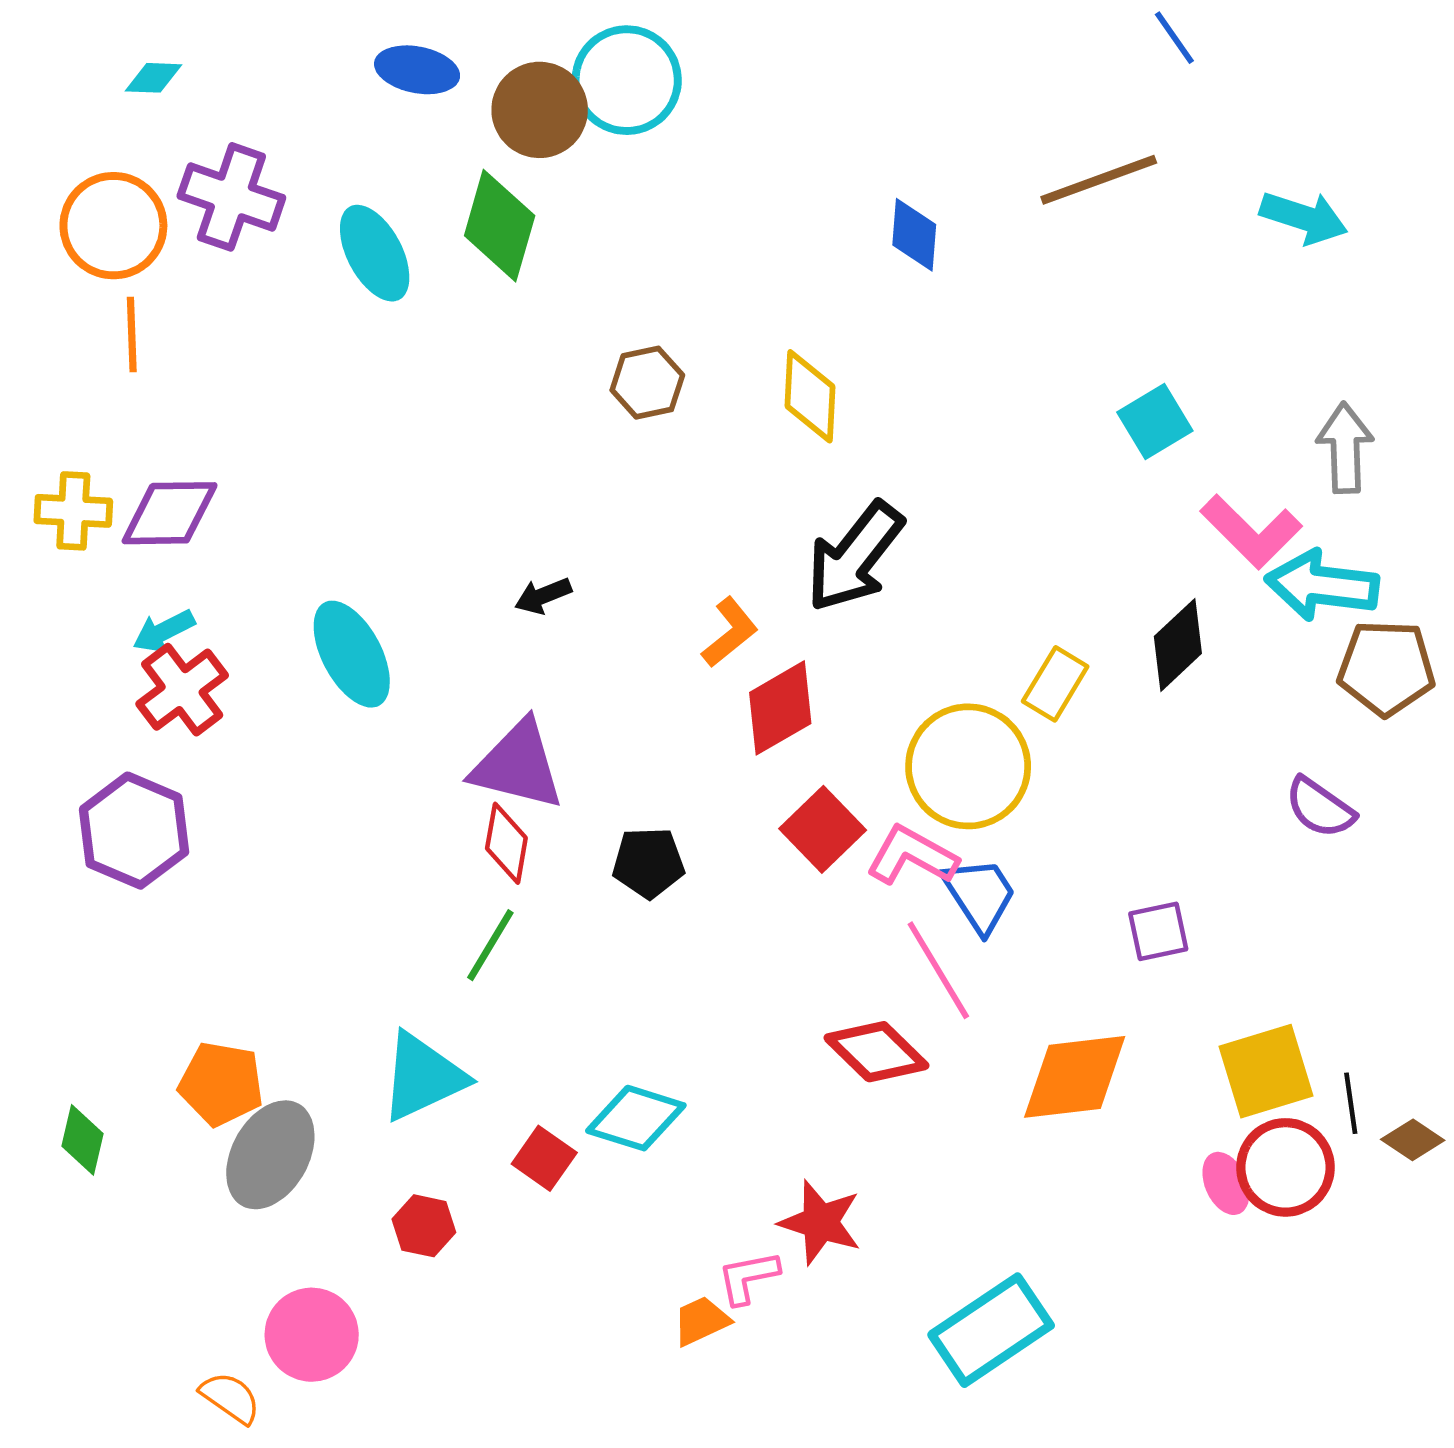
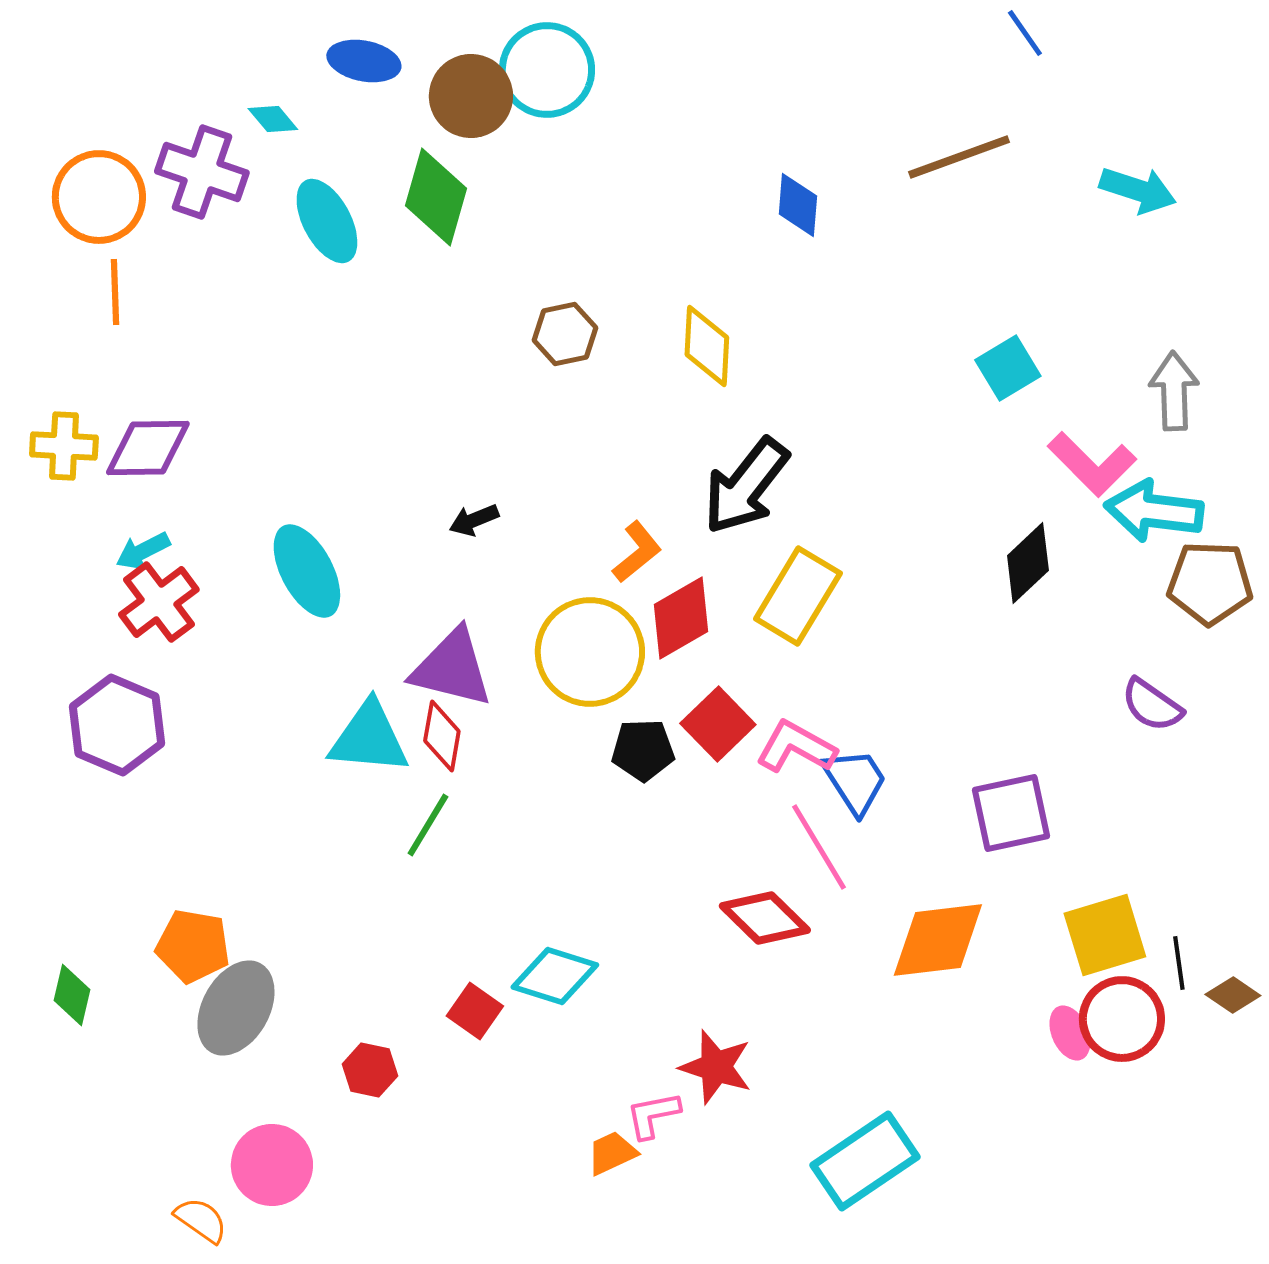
cyan diamond: (154, 78) -> (273, 119), moved, turned 48
yellow rectangle: (1055, 684) -> (798, 596), moved, size x1.5
yellow circle: (968, 766) -> (590, 652), moved
black pentagon: (648, 863) -> (643, 750), moved
purple square: (1158, 931) -> (1011, 813), size x1.5
cyan triangle: (423, 1077) -> (369, 738), moved, turned 30

